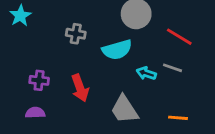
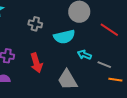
gray line: (172, 68) -> (104, 65), moved
orange line: (178, 118) -> (115, 80), moved

